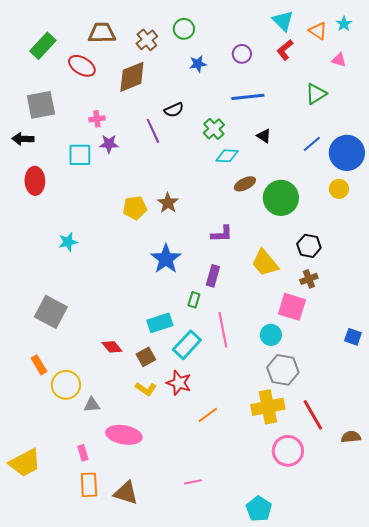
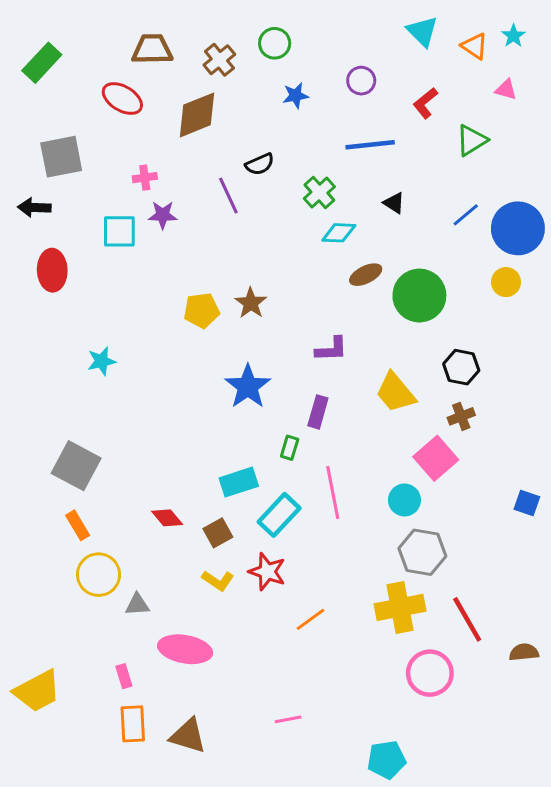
green rectangle: (43, 46) -> (42, 63), moved
red L-shape: (285, 50) -> (425, 103), moved
pink square: (292, 307) -> (436, 458), turned 32
orange rectangle: (39, 365) -> (78, 525), moved
cyan pentagon: (259, 509) -> (387, 760), turned 30

